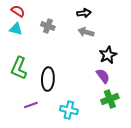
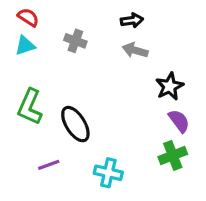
cyan triangle: (16, 29) -> (25, 46), turned -32
purple semicircle: (103, 76) -> (179, 121), moved
black ellipse: (48, 79) -> (75, 124), turned -35

